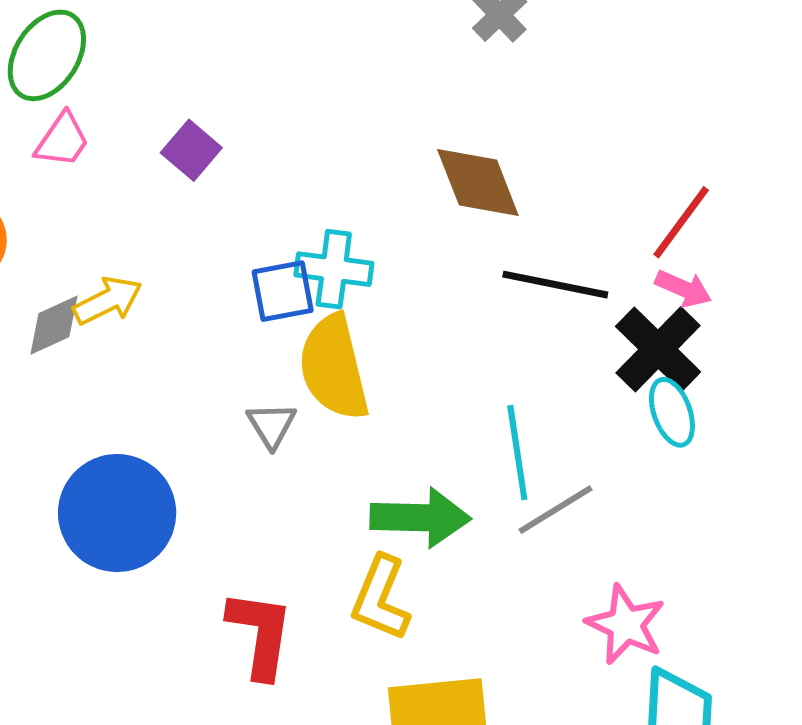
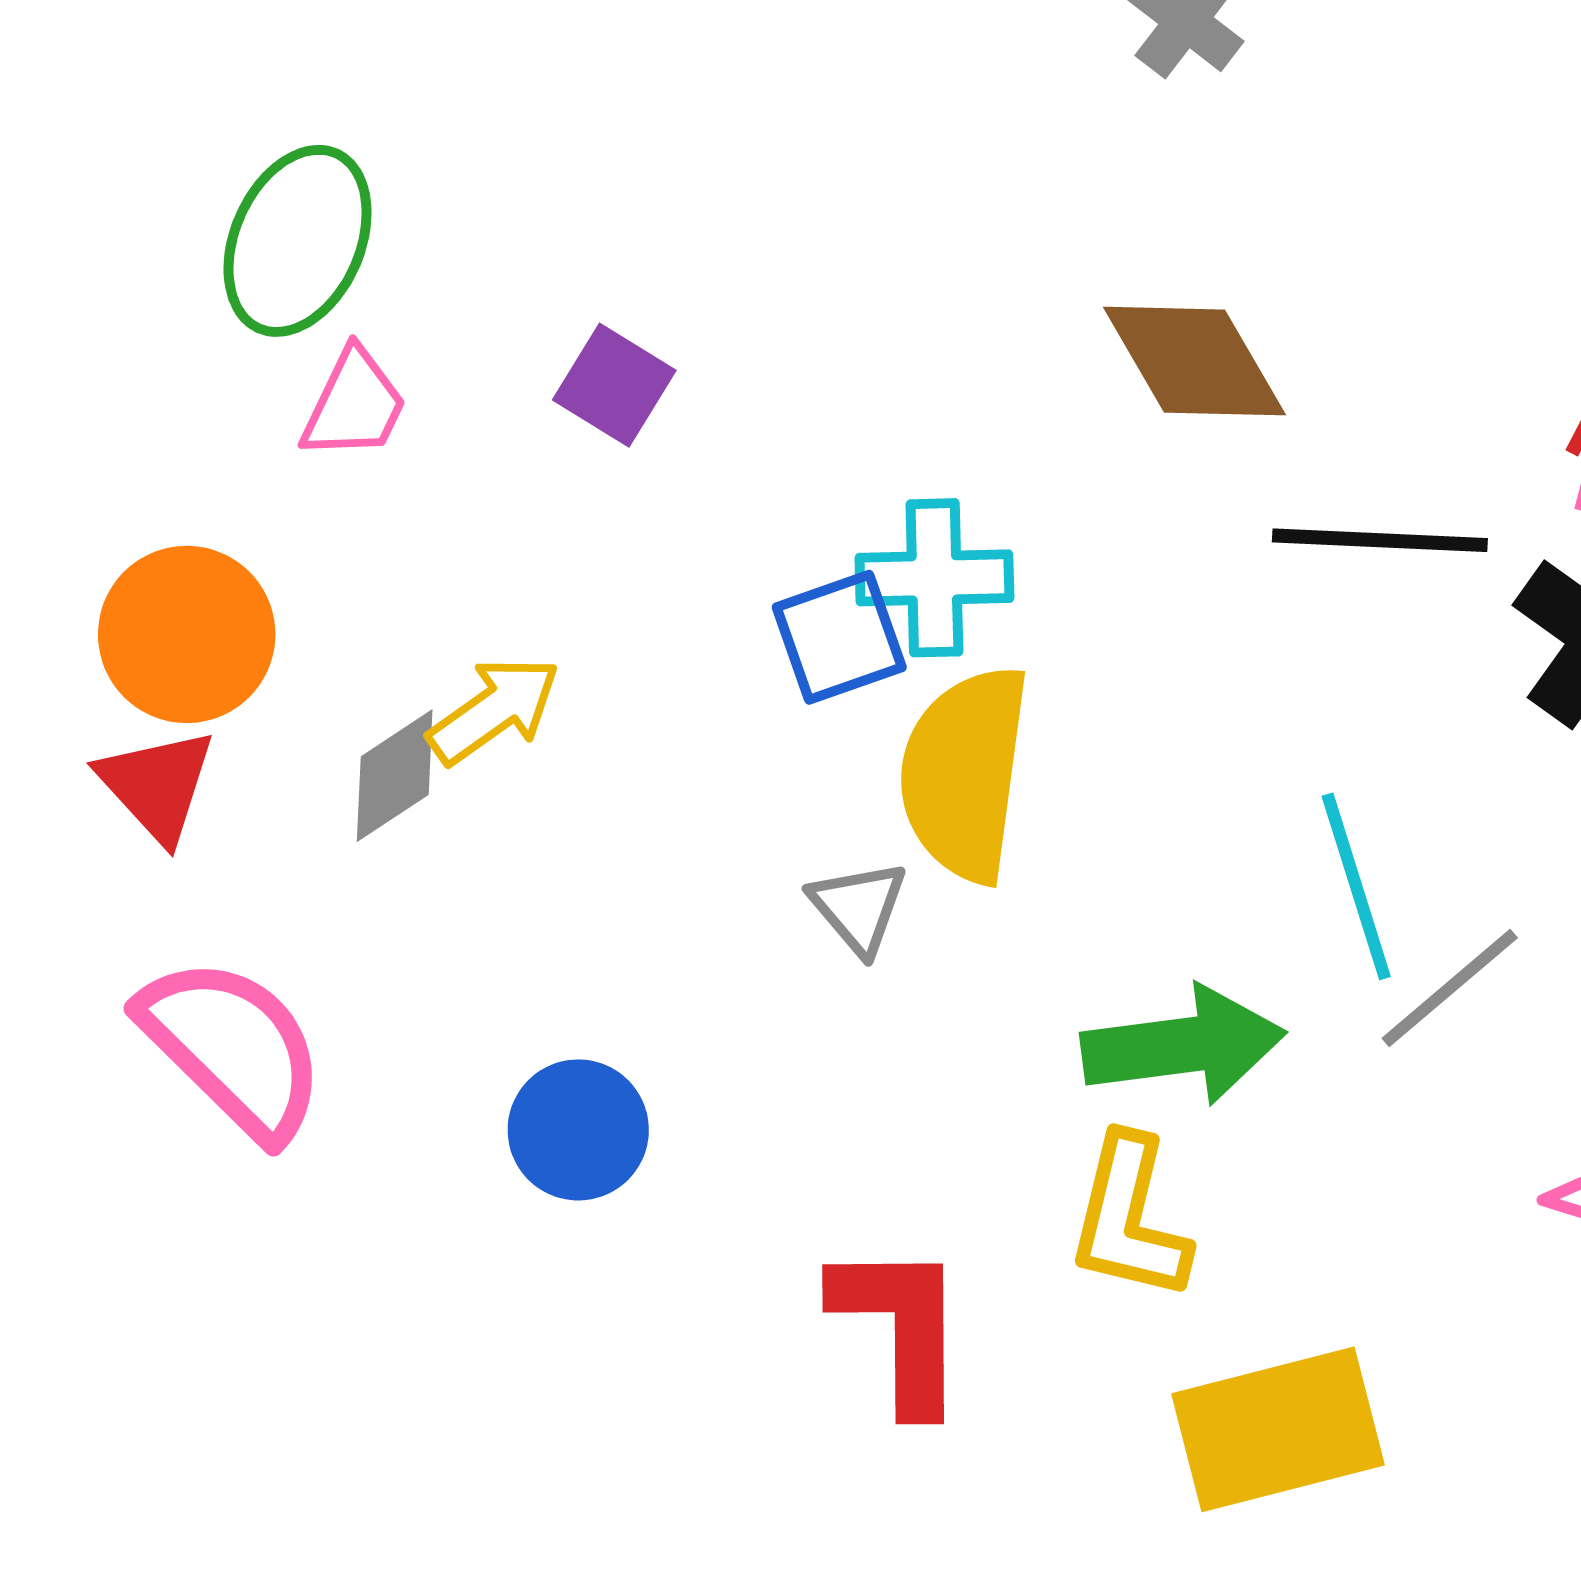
yellow semicircle: (334, 367) -> (965, 774), turned 30
blue circle: (117, 513) -> (578, 1130), size x0.6

